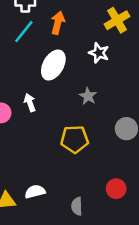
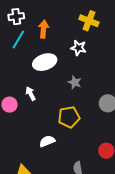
yellow cross: (117, 20) -> (89, 21), turned -30
white ellipse: (53, 65) -> (45, 62), turned 50
white semicircle: (35, 192) -> (47, 141), moved

